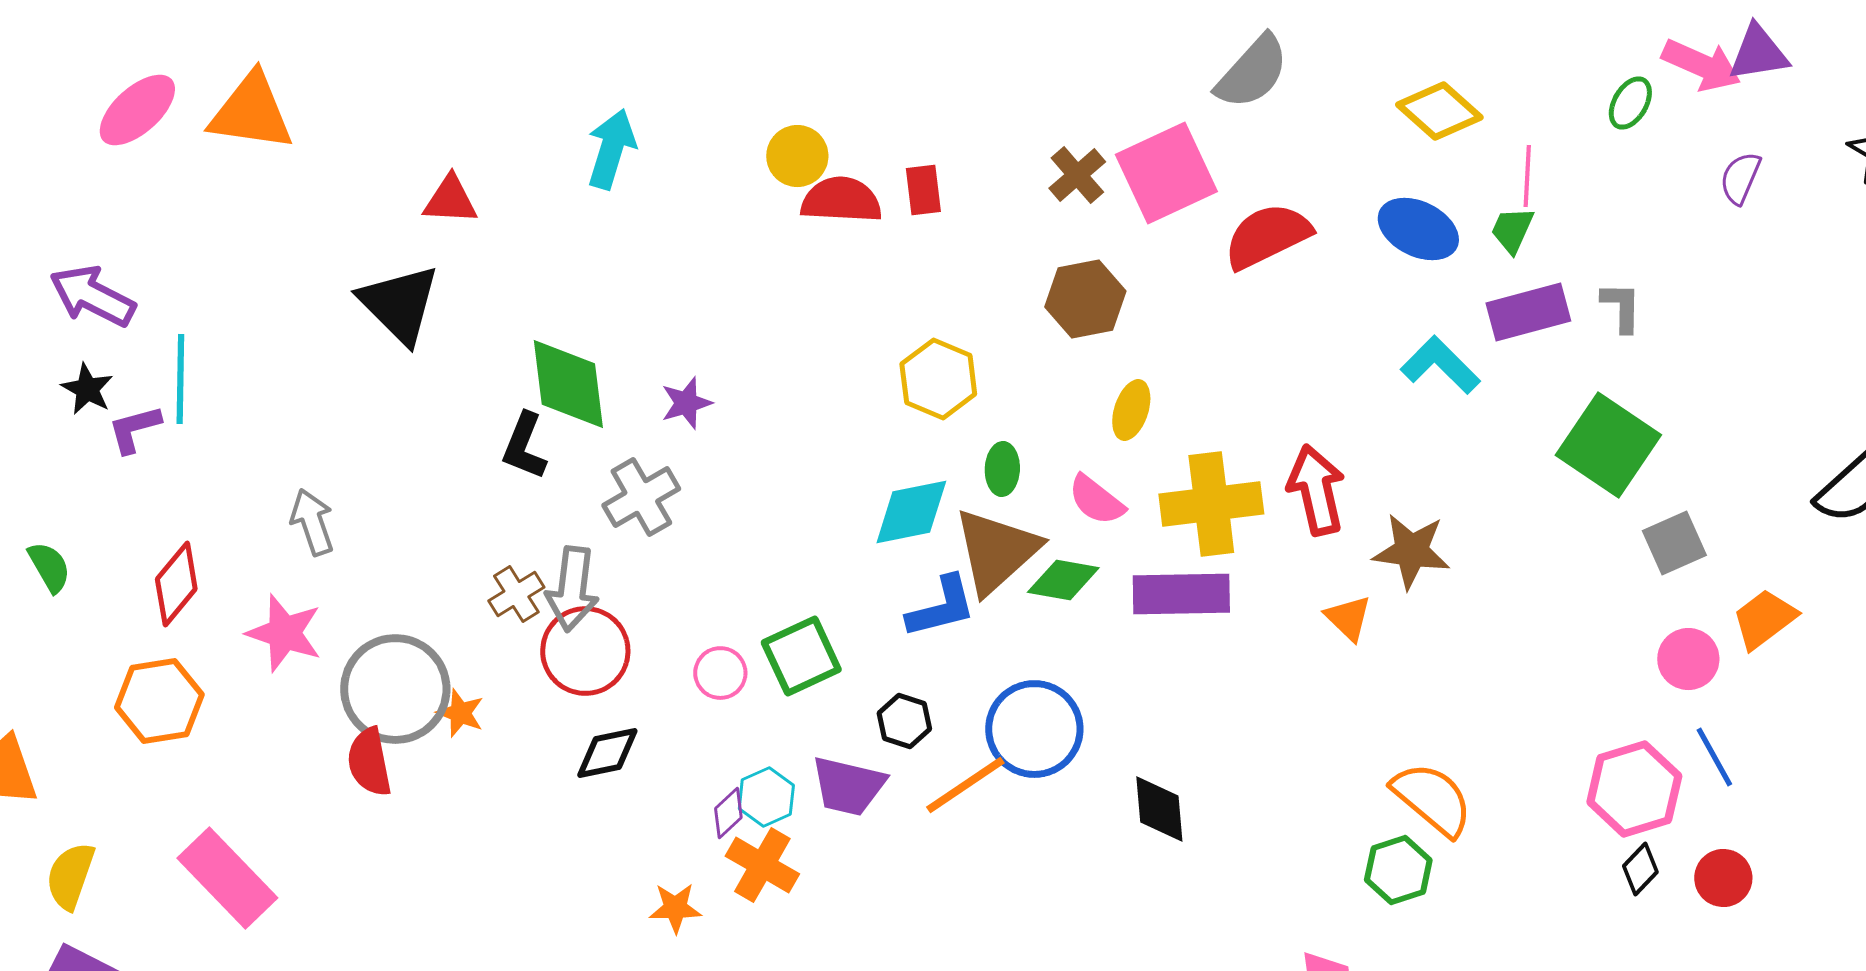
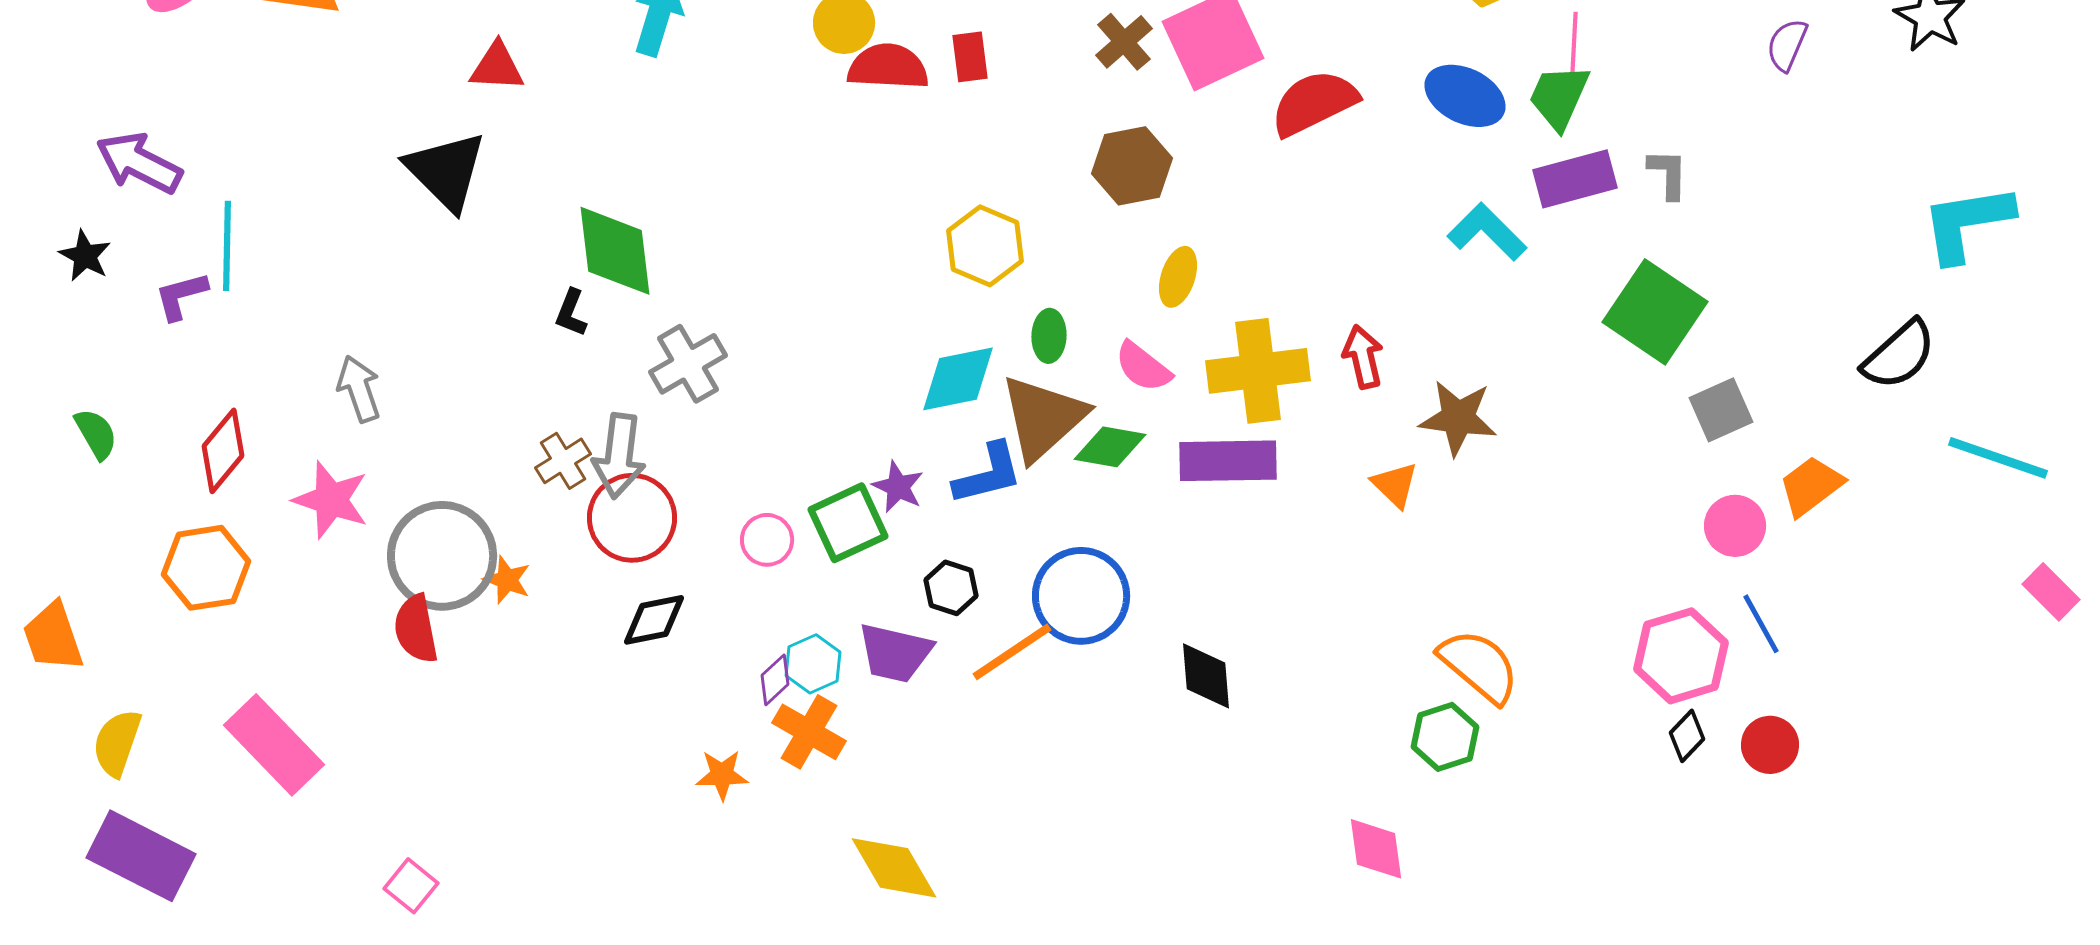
green trapezoid: (1512, 230) -> (1559, 97), size x1.4
black star: (87, 389) -> (85, 256), moved
purple star: (686, 403) -> (898, 487), moved, turned -30
black L-shape: (524, 446) -> (571, 313), size x0.7
red arrow: (1316, 490) -> (1363, 357), size x0.7

